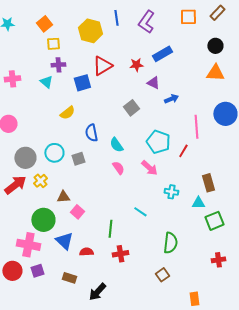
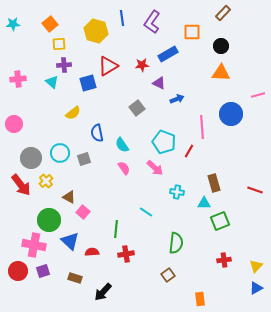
orange square: (188, 17) -> (192, 32), moved
red arrow: (15, 185) -> (21, 185), turned 90
brown triangle: (63, 197) -> (69, 197), turned 32

